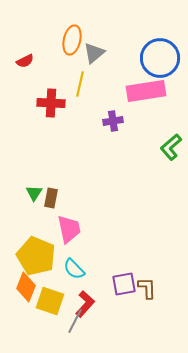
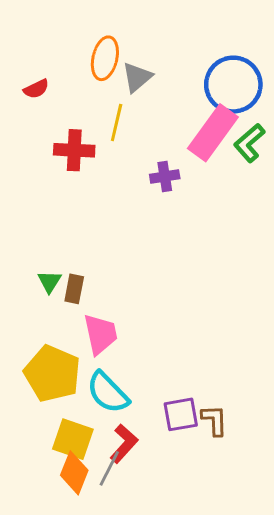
pink rectangle: (146, 91) -> (213, 133), turned -45
green L-shape: (171, 147) -> (249, 143), moved
cyan semicircle: (74, 269) -> (108, 393), size x1.4
orange diamond: (26, 287) -> (74, 473), moved

